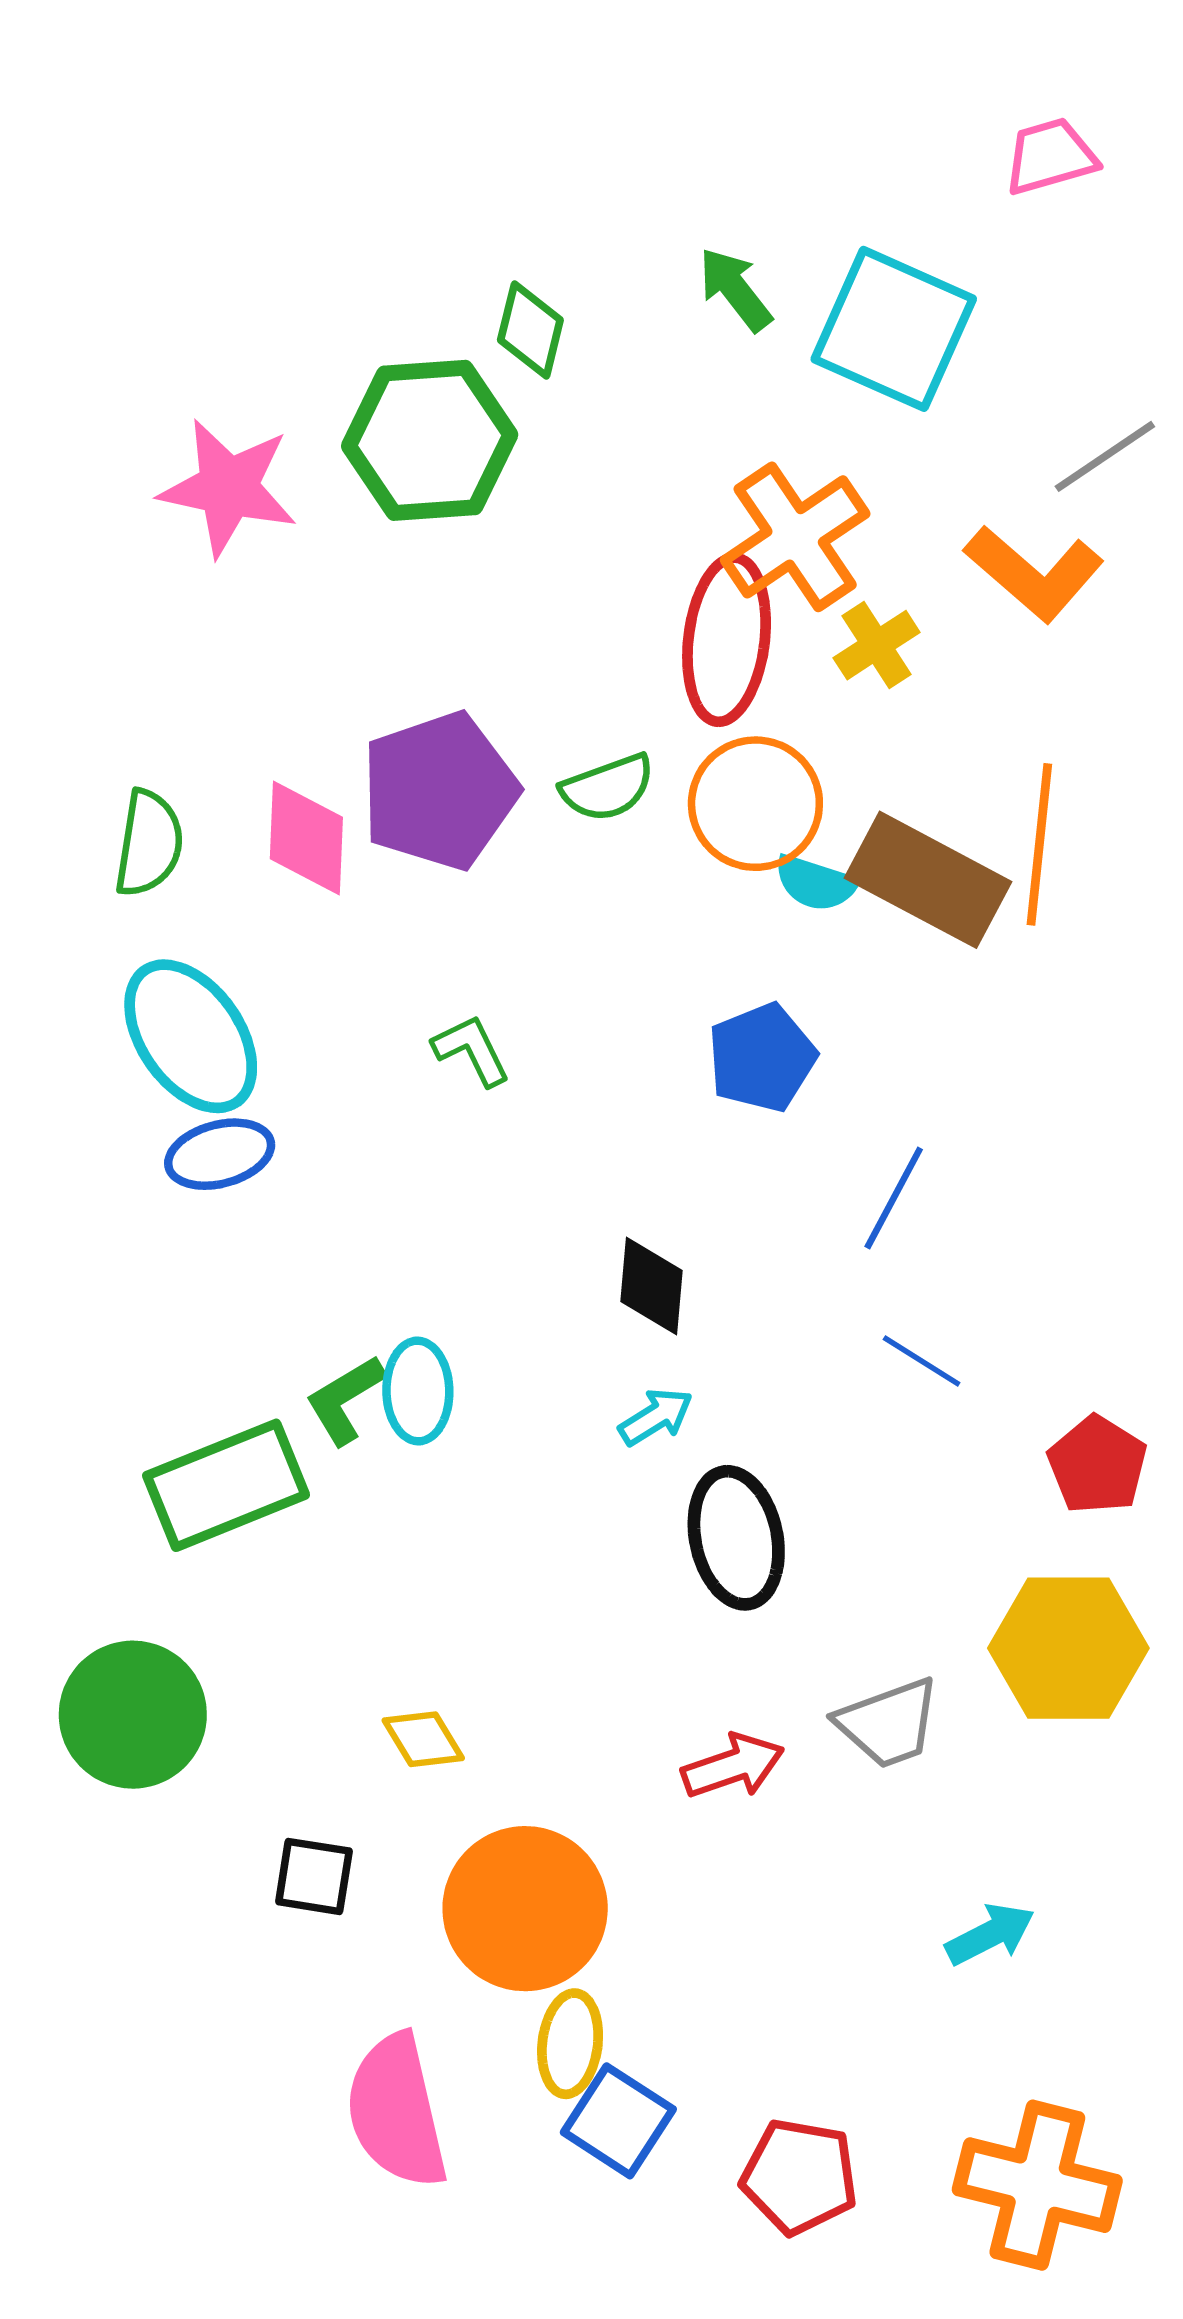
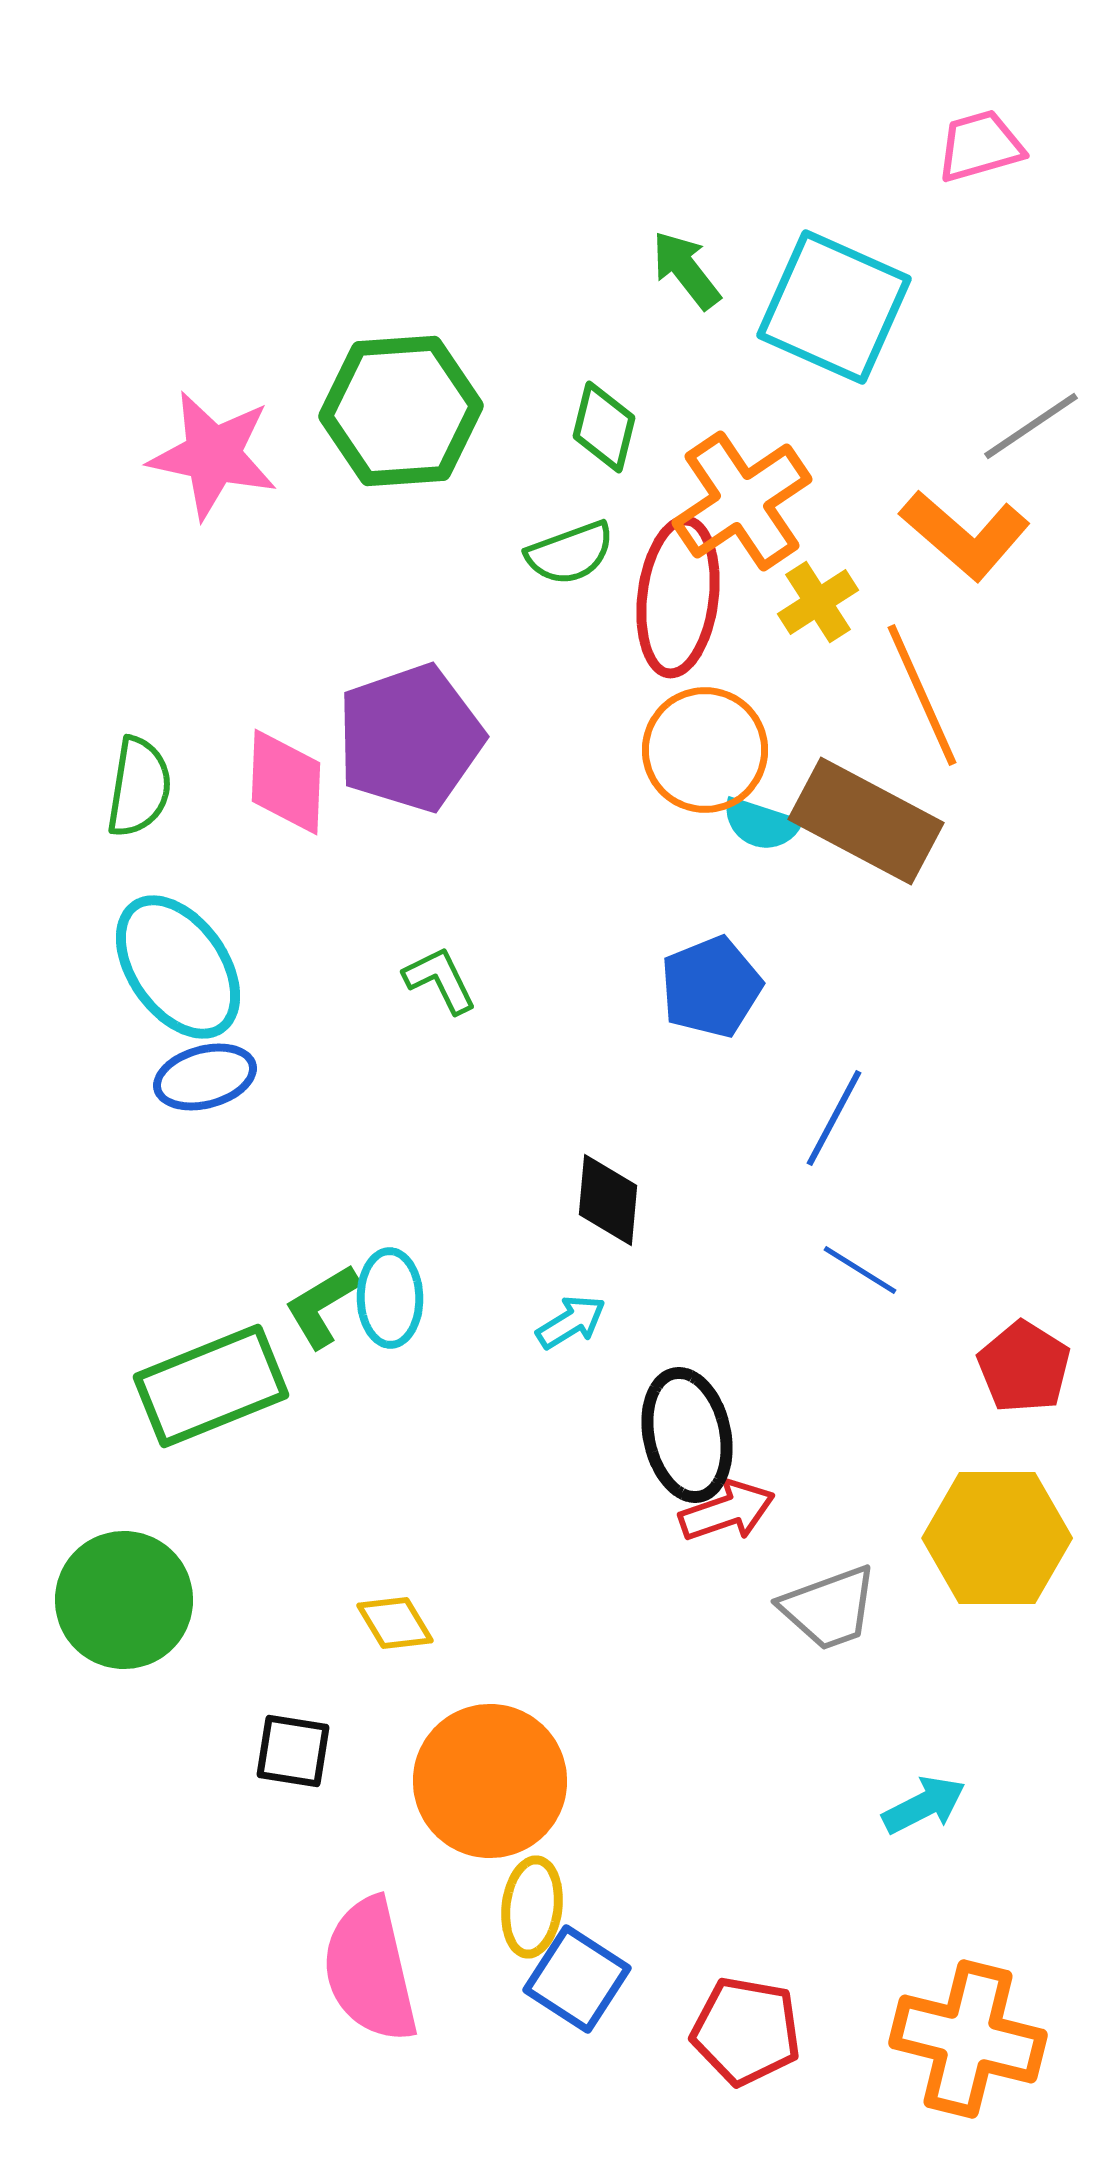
green diamond: (530, 330) -> (604, 427), moved
green semicircle: (608, 788) -> (570, 553), moved
orange line: (1039, 844) -> (922, 695), moved, turned -30
cyan arrow: (656, 1417) -> (571, 1322), moved
red arrow: (733, 1766) -> (727, 1511), moved

